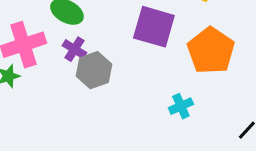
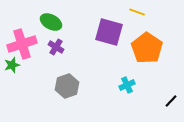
gray hexagon: (94, 70) -> (67, 86), moved

